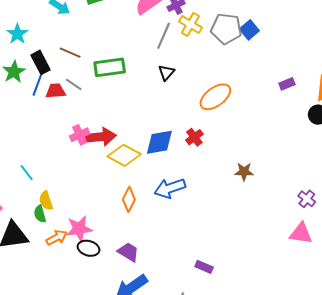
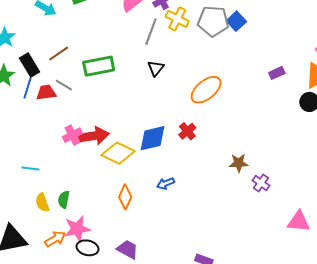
brown line: (70, 53) -> (59, 53), turned -55
cyan line: (27, 173) -> (30, 168), moved, turned -42
blue arrow: (170, 188) -> (166, 184), size x0.6
purple cross: (307, 199) -> (261, 183), moved
green semicircle: (40, 214) -> (64, 200), moved, turned 30

